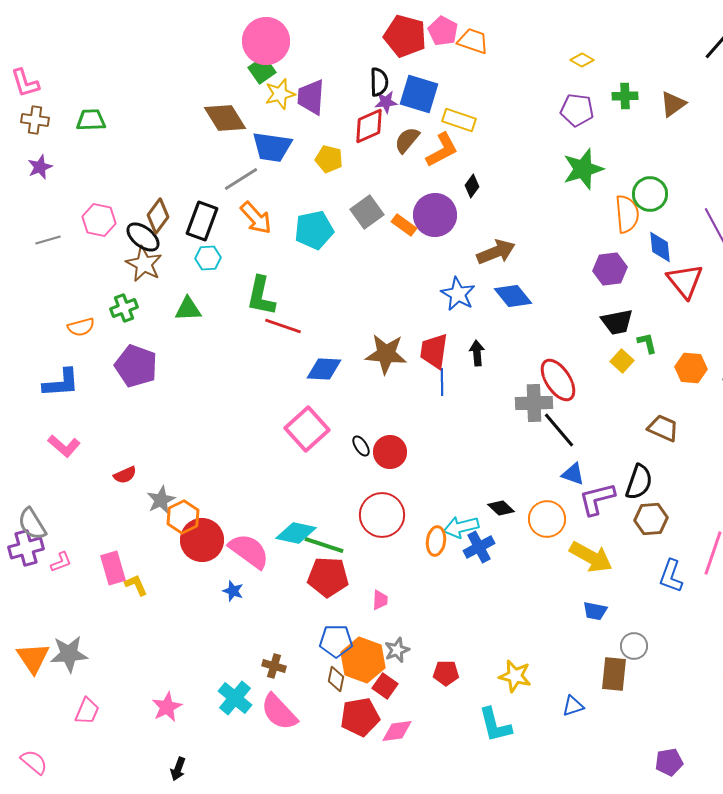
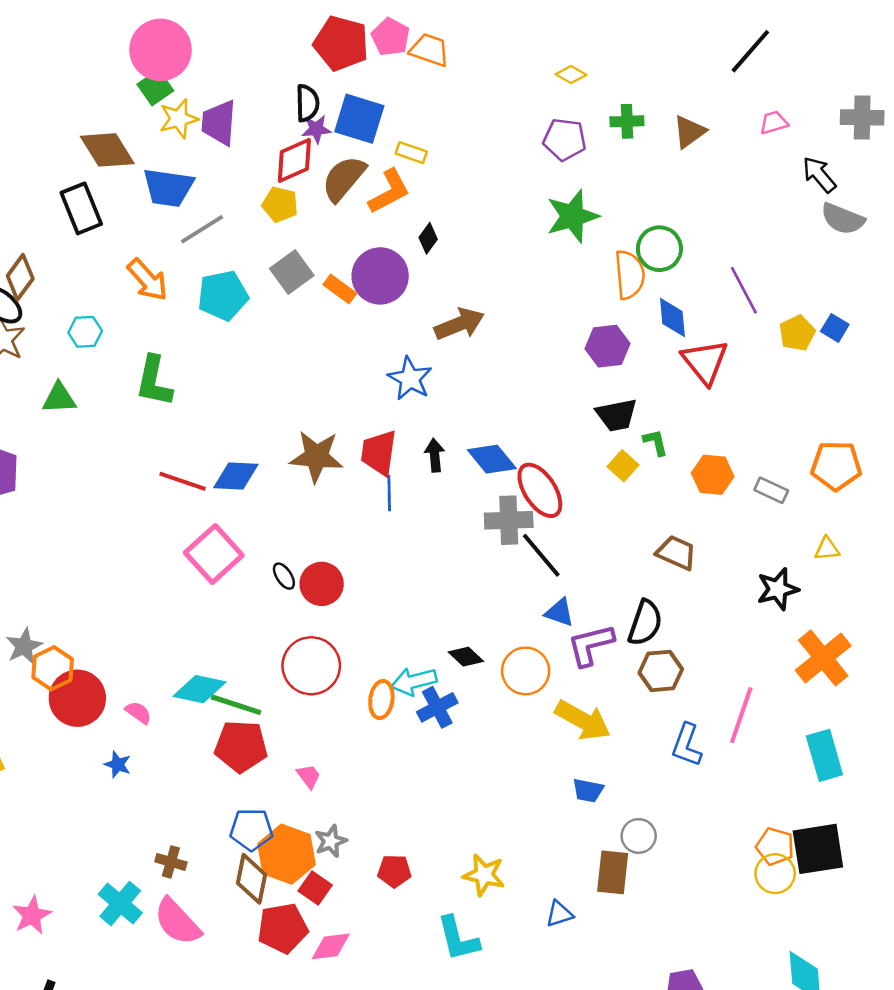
yellow rectangle: (459, 120) -> (411, 153), size x0.7
brown semicircle: (407, 140) -> (344, 179), size x1.4
yellow pentagon: (329, 159) -> (280, 204), moved
gray line: (241, 179) -> (202, 229), moved
black rectangle: (202, 221) -> (81, 208), moved, turned -42
blue diamond: (513, 296) -> (492, 459), moved
red line: (283, 326) -> (183, 481), moved
pink semicircle: (249, 551) -> (138, 713), size x0.5
pink trapezoid: (380, 600) -> (309, 776), turned -40
brown diamond: (336, 679) -> (251, 879), size x1.5

